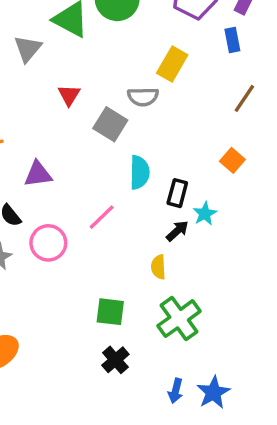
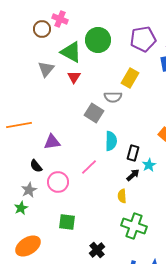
red triangle: (69, 95) -> (74, 77), moved
green square: (110, 312) -> (67, 222), moved
green cross: (179, 319) -> (134, 226), turned -35

